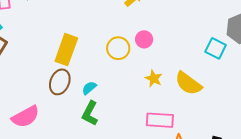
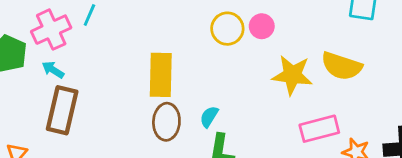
yellow circle: (118, 48) -> (227, 29), moved
yellow star: (154, 79) -> (292, 75), size x1.6

